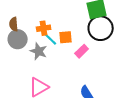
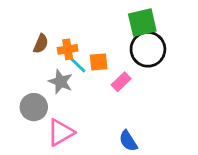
brown semicircle: (14, 24) -> (41, 44), moved, turned -152
gray circle: (18, 39) -> (34, 107), moved

